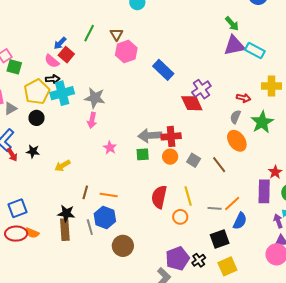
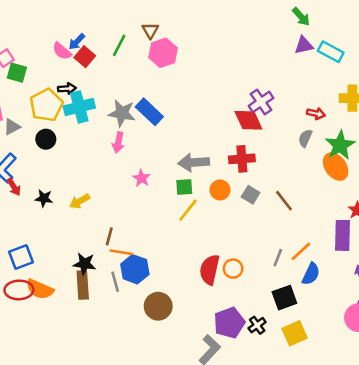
green line: (89, 33) -> (119, 45), moved
purple triangle: (234, 46) -> (304, 45), size x0.7
pink semicircle: (52, 61) -> (62, 51), moved
blue rectangle: (163, 70) -> (149, 112), moved
red cross: (171, 136) -> (242, 159), moved
orange ellipse: (237, 141) -> (336, 167), moved
black star: (33, 151) -> (44, 198), moved
orange line: (109, 195) -> (121, 252), moved
yellow line: (188, 196) -> (188, 210), moved, turned 54
red semicircle: (159, 197) -> (210, 270), moved
gray line: (215, 208) -> (278, 258), turned -72
orange semicircle: (32, 233) -> (40, 289), size x1.5

